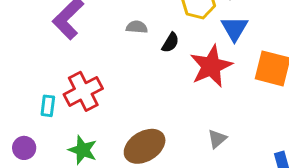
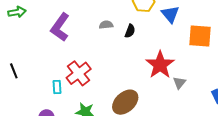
red star: (211, 66) -> (160, 65), moved
gray triangle: (217, 139) -> (179, 83), moved

